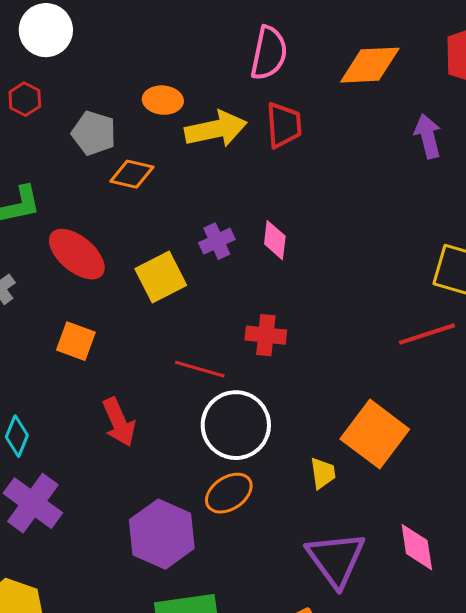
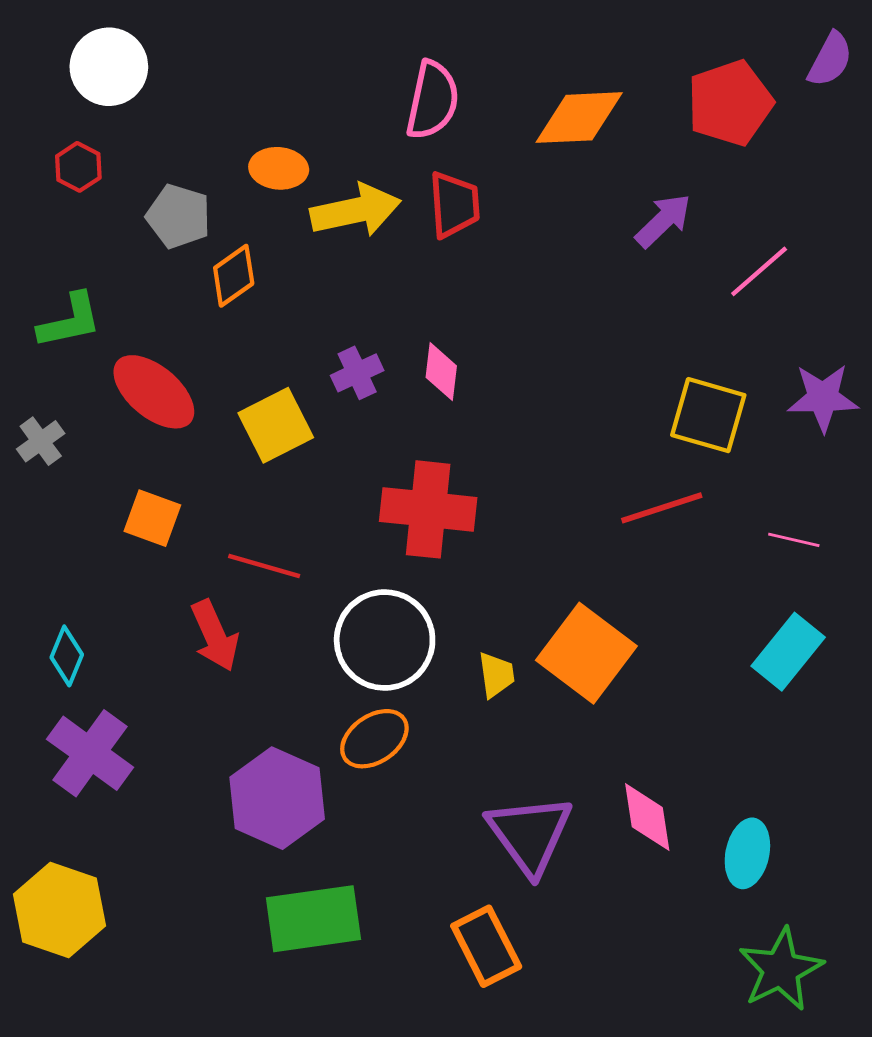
purple arrow: (428, 136) -> (663, 221), turned 60
orange diamond: (132, 174) -> (234, 276), turned -48
red cross: (266, 335) -> (428, 509), size x1.6
red line: (200, 369) -> (264, 566), moved
yellow trapezoid: (323, 473) -> (496, 675), moved

